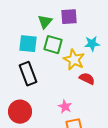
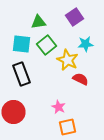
purple square: (69, 17) -> (74, 17), moved, turned -30
green triangle: (45, 22) -> (38, 22), turned 42
green square: (53, 45) -> (46, 45), turned 36

